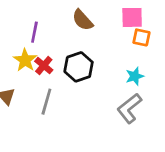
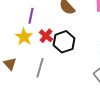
red cross: (44, 66) -> (46, 36), moved

